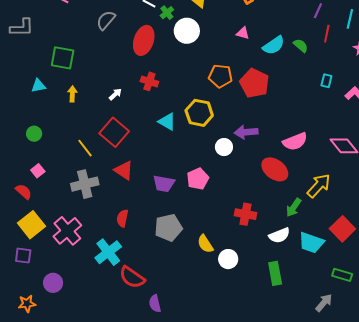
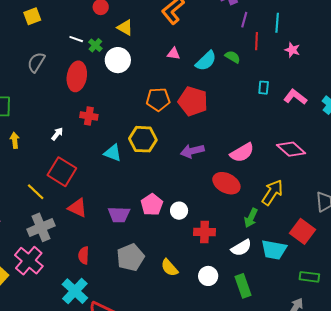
white circle: (224, 147) -> (179, 211), moved
pink cross: (67, 231) -> (29, 261), moved
white circle: (228, 259) -> (208, 276), moved

